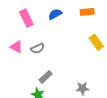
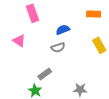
blue semicircle: (55, 14) -> (63, 30), moved
gray semicircle: (38, 48) -> (58, 48), moved

